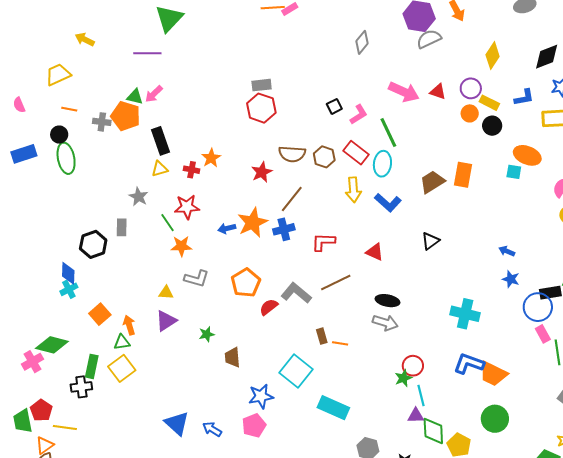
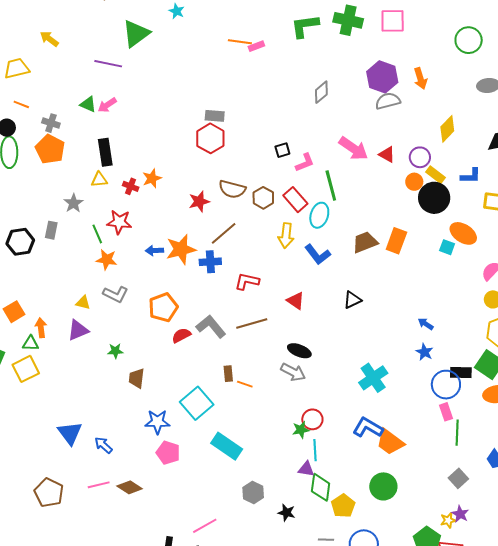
orange pentagon: (126, 116) -> (50, 149), moved
black circle: (492, 126) -> (434, 198), size x1.6
cyan cross: (465, 314) -> (373, 378), turned 32
pink pentagon: (254, 426) -> (168, 453), moved, turned 30

